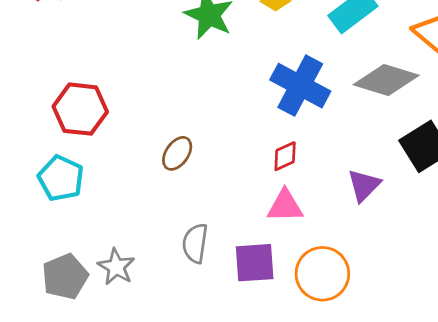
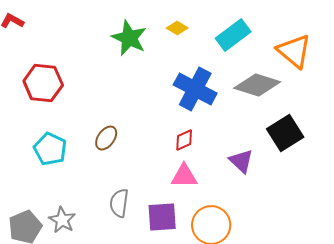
red hexagon: (80, 109) -> (43, 83), moved
cyan pentagon: (61, 178) -> (50, 149), moved
purple triangle: (364, 185) -> (241, 161), turned -32

